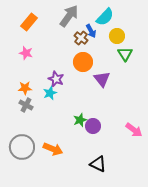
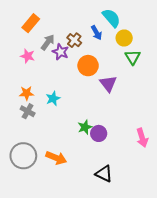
gray arrow: (69, 16) -> (48, 42), moved, size x0.7
cyan semicircle: (105, 17) -> (111, 18), turned -84
brown cross: (81, 38) -> (74, 40), moved
purple star: (56, 79) -> (60, 52), moved
pink arrow: (134, 130) -> (142, 138), turned 36

